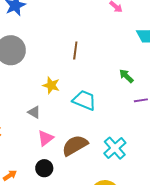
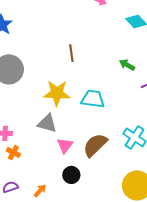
yellow star: (51, 85) -> (57, 93), size x1.5
gray triangle: (34, 112) -> (47, 123), size x1.5

